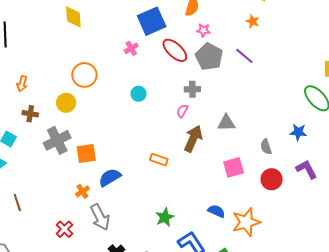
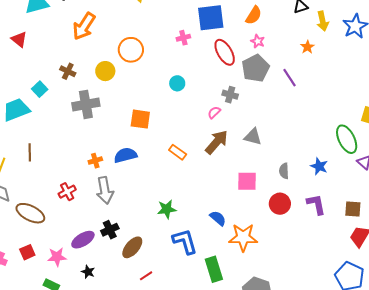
orange arrow: (22, 84) -> (84, 26), moved, size x1.8
orange square: (86, 153) -> (140, 119), moved

